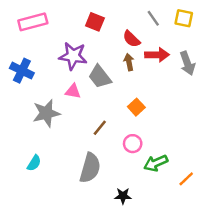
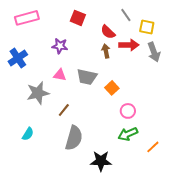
yellow square: (184, 18) -> (147, 27), moved
purple star: (73, 56) -> (60, 46), size x0.7
blue cross: (22, 71) -> (18, 58), turned 30
gray trapezoid: (100, 77) -> (87, 77), moved, turned -40
brown line: (100, 128) -> (64, 110), moved
pink circle: (133, 144) -> (128, 111), moved
black star: (123, 196) -> (101, 161), size x1.5

